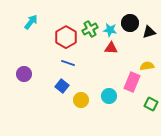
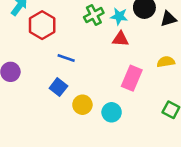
red hexagon: (66, 37) -> (42, 25), moved
pink rectangle: (132, 82) -> (132, 78), moved
cyan circle: (109, 96) -> (112, 112), moved

